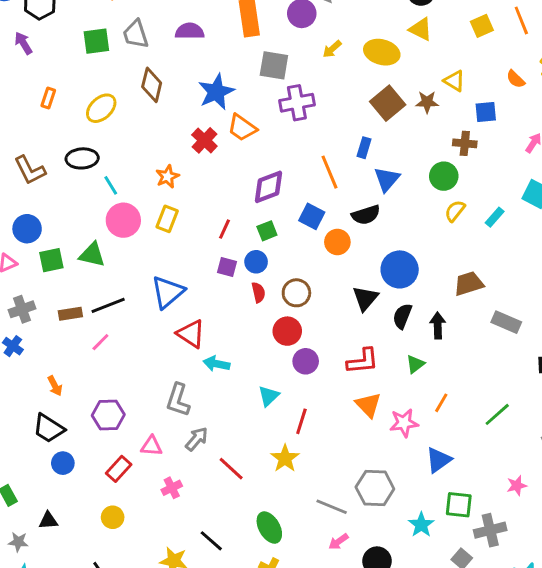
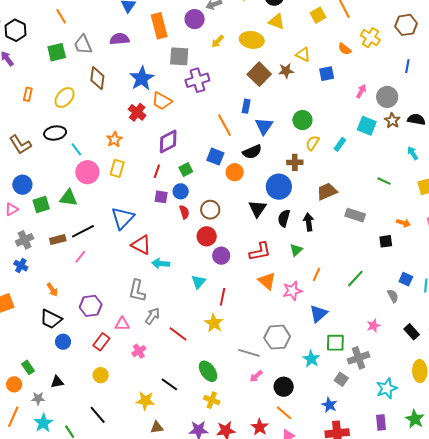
brown cross: (465, 143) -> (295, 162), moved
purple diamond: (269, 187) -> (168, 142), moved

